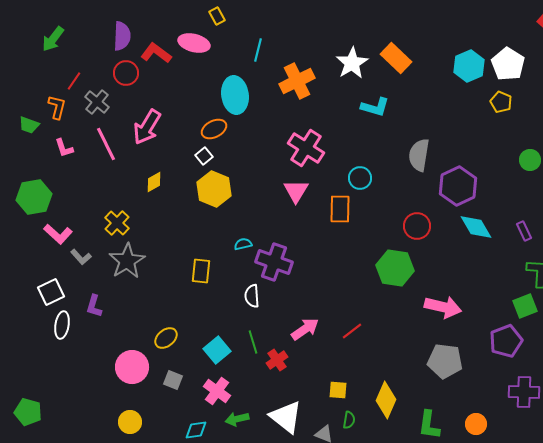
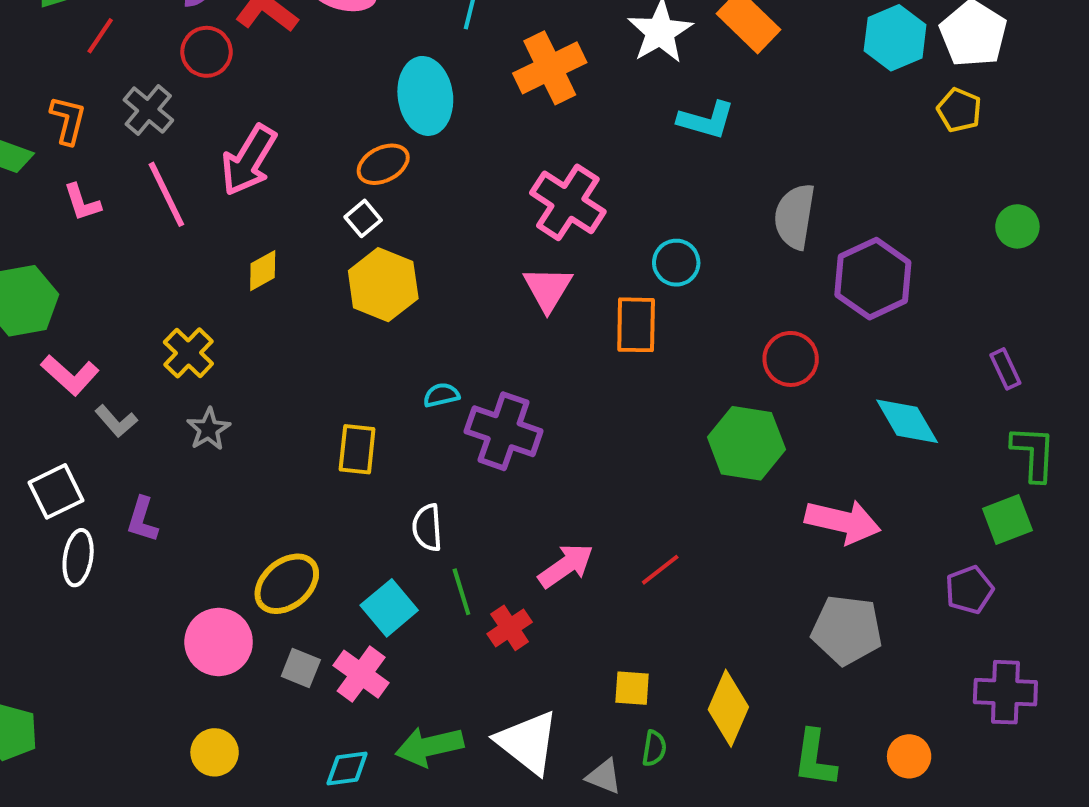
red line: (74, 81) -> (100, 36), moved
cyan diamond: (476, 227) -> (907, 421), moved
gray star: (127, 261) -> (209, 429), size x0.6
white semicircle: (252, 296) -> (427, 528), moved
yellow ellipse: (166, 338) -> (287, 584), size x1.4
purple pentagon: (506, 341) -> (969, 590), size x0.7
pink cross: (217, 391) -> (361, 674), moved
green arrow: (237, 419) -> (429, 746), size x1.4

